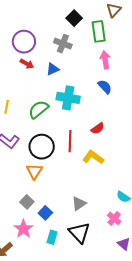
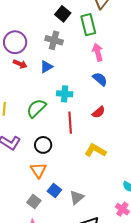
cyan cross: (68, 98) -> (65, 94), size x0.7
red semicircle: (98, 128) -> (99, 112), moved
red line: (70, 141) -> (70, 123), moved
black circle: (42, 147) -> (43, 145), size x0.7
gray triangle: (79, 204) -> (77, 197), moved
blue square: (45, 213) -> (54, 190), moved

